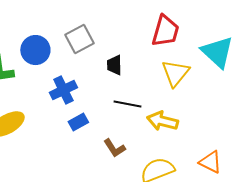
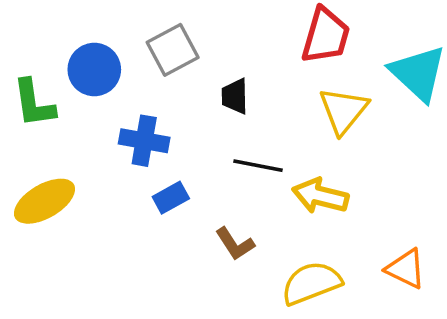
blue cross: (63, 90) -> (144, 141), turned 36

